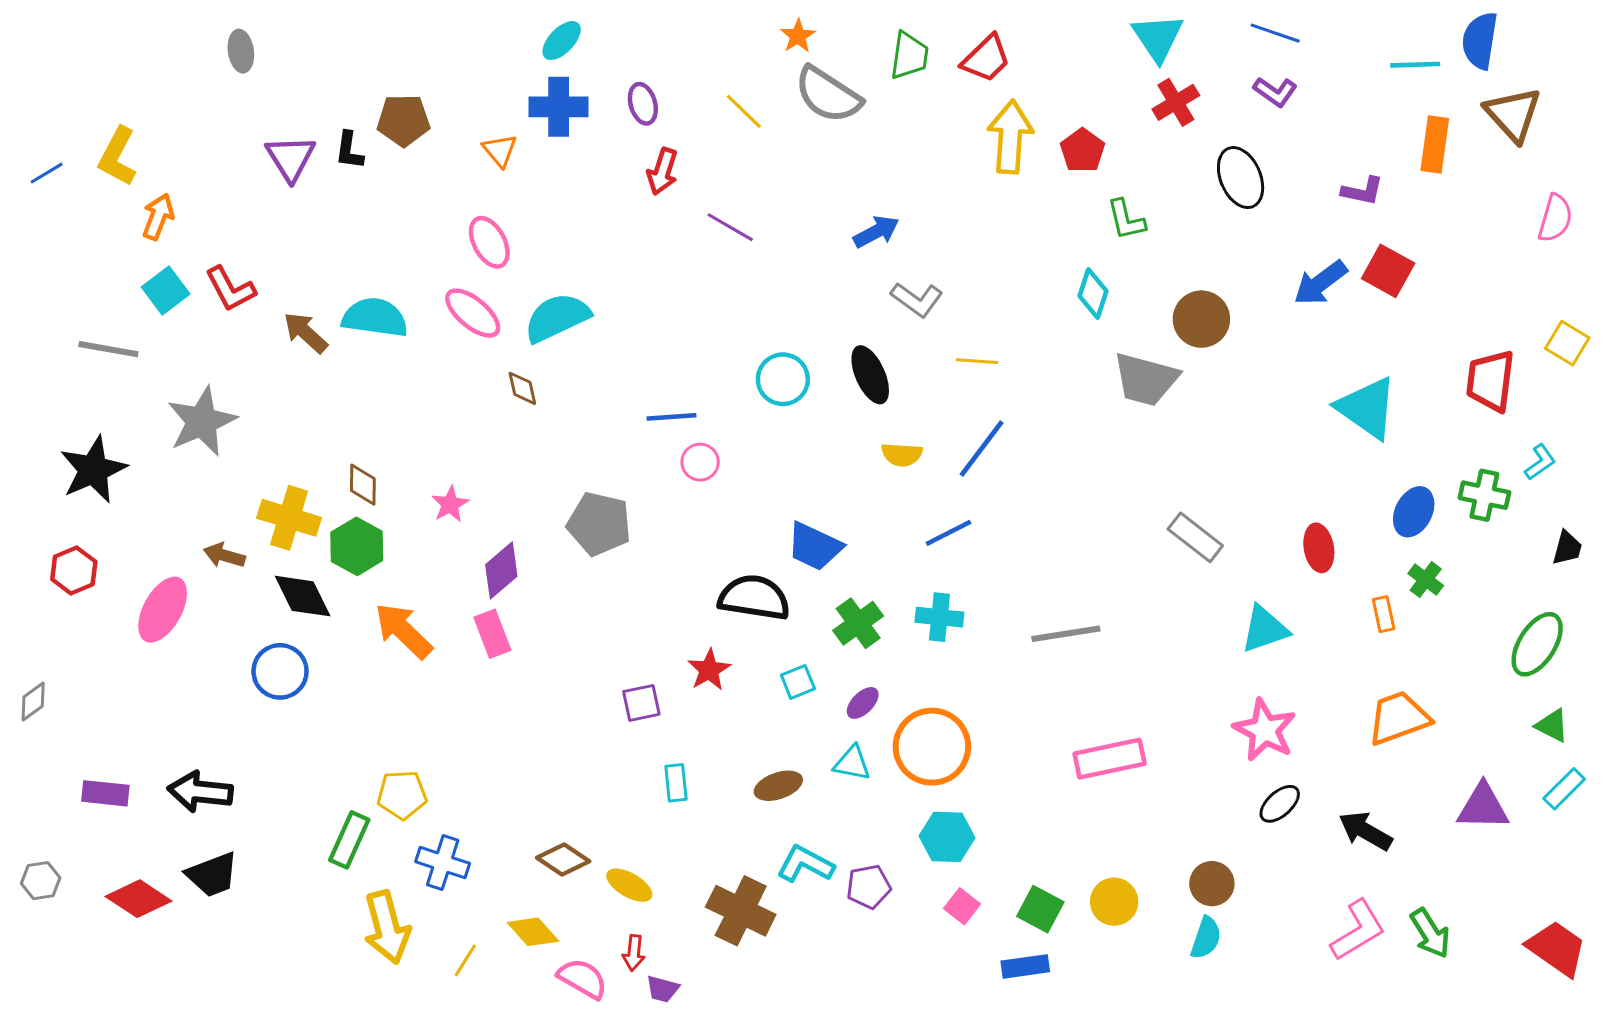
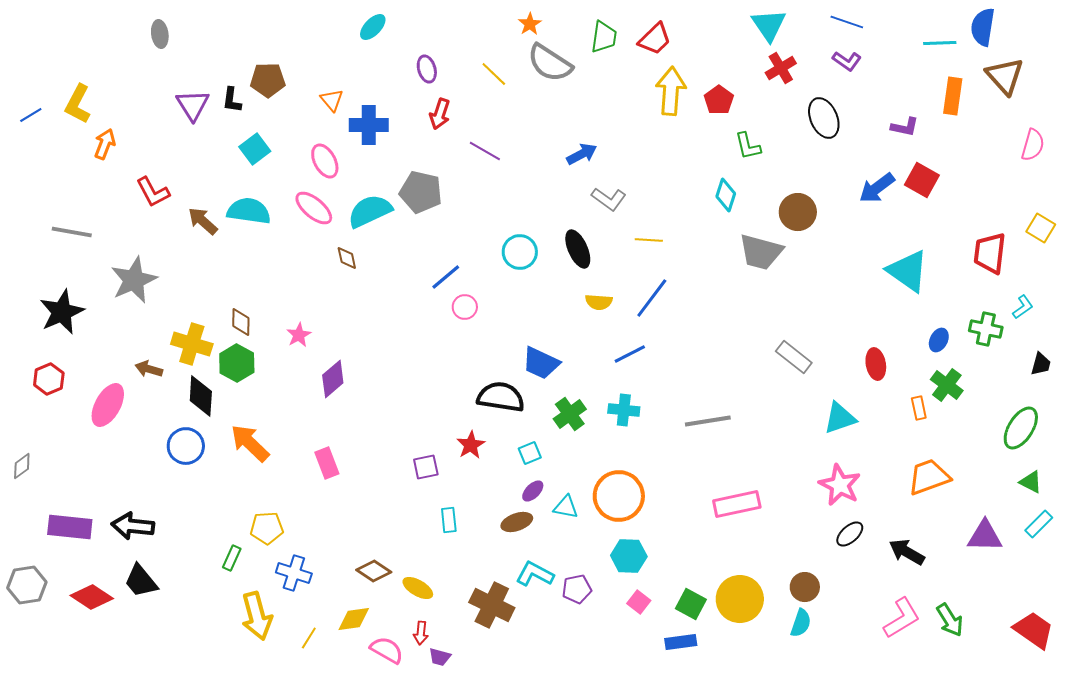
blue cross: (559, 107) -> (369, 125), moved
cyan square: (166, 290) -> (255, 149), moved
blue line: (671, 417) -> (446, 277), turned -36
blue ellipse: (1414, 512) -> (939, 340), size x0.7
gray pentagon: (599, 524) -> (421, 192), moved
green cross: (1426, 580) -> (947, 385), size x1.4
black diamond: (303, 596) -> (201, 396), turned 30
orange arrow: (403, 631) -> (250, 443), moved
pink rectangle: (492, 634) -> (327, 463), moved
purple ellipse: (863, 703) -> (533, 491), moved
purple rectangle: (105, 793) -> (70, 527), size x1.4
green rectangle: (349, 840) -> (232, 558), size x0.7
black trapezoid: (212, 875) -> (141, 581), turned 72
gray hexagon: (41, 881) -> (27, 585), size x1.5
yellow circle: (1114, 902) -> (740, 599), size x1.5
yellow diamond: (533, 932) -> (354, 619), turned -56

